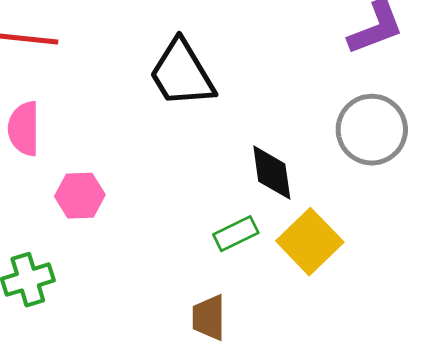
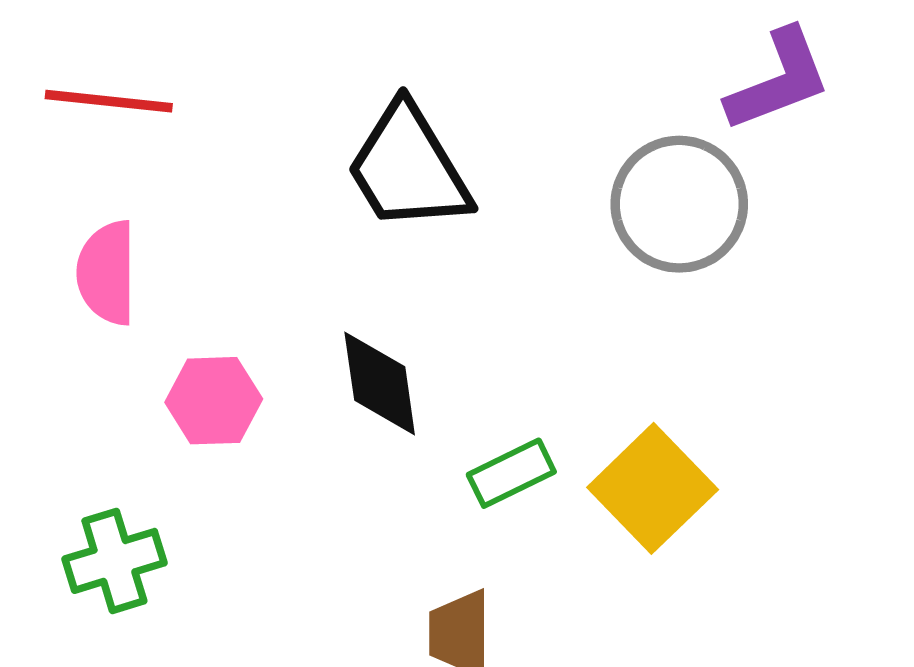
gray circle: (372, 130) -> (679, 204), moved
black diamond: (272, 173) -> (380, 384), moved

